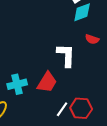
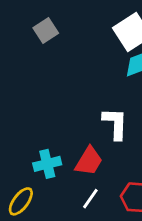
white line: (62, 109) -> (90, 199), moved

